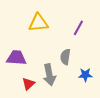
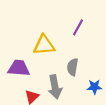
yellow triangle: (38, 23) -> (44, 45), moved
purple line: (78, 28) -> (78, 27), moved

